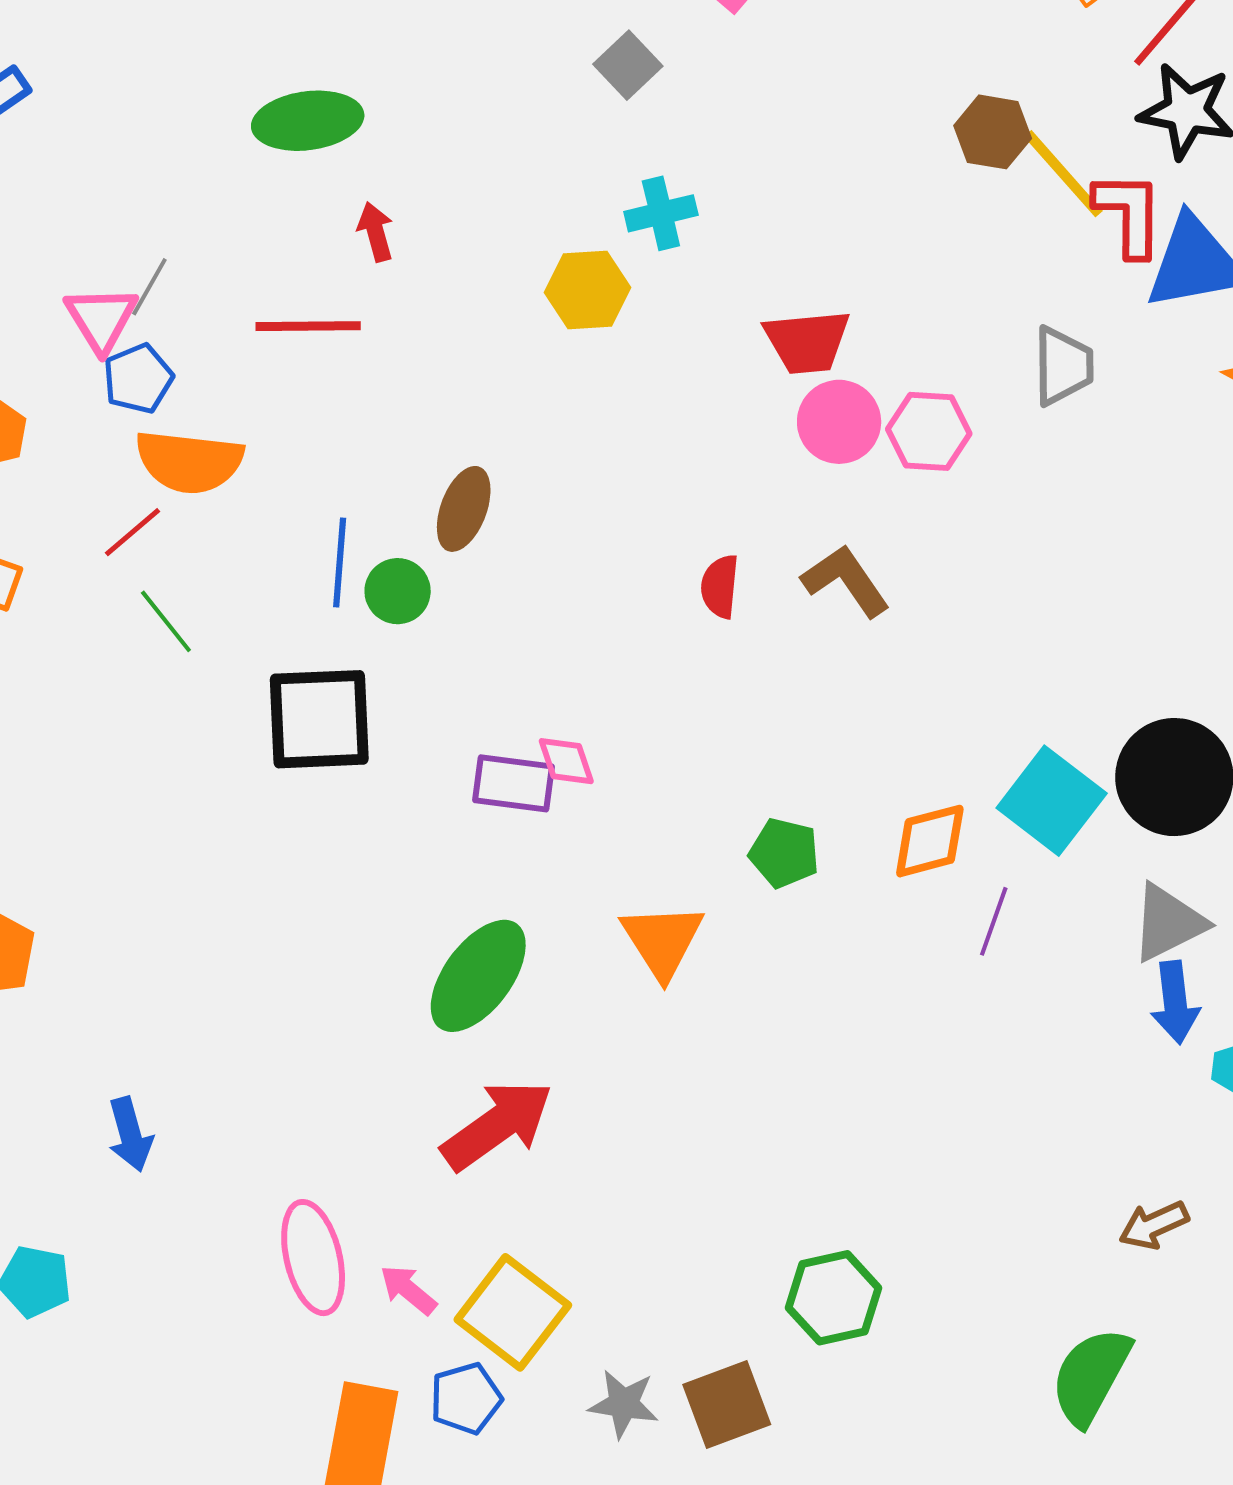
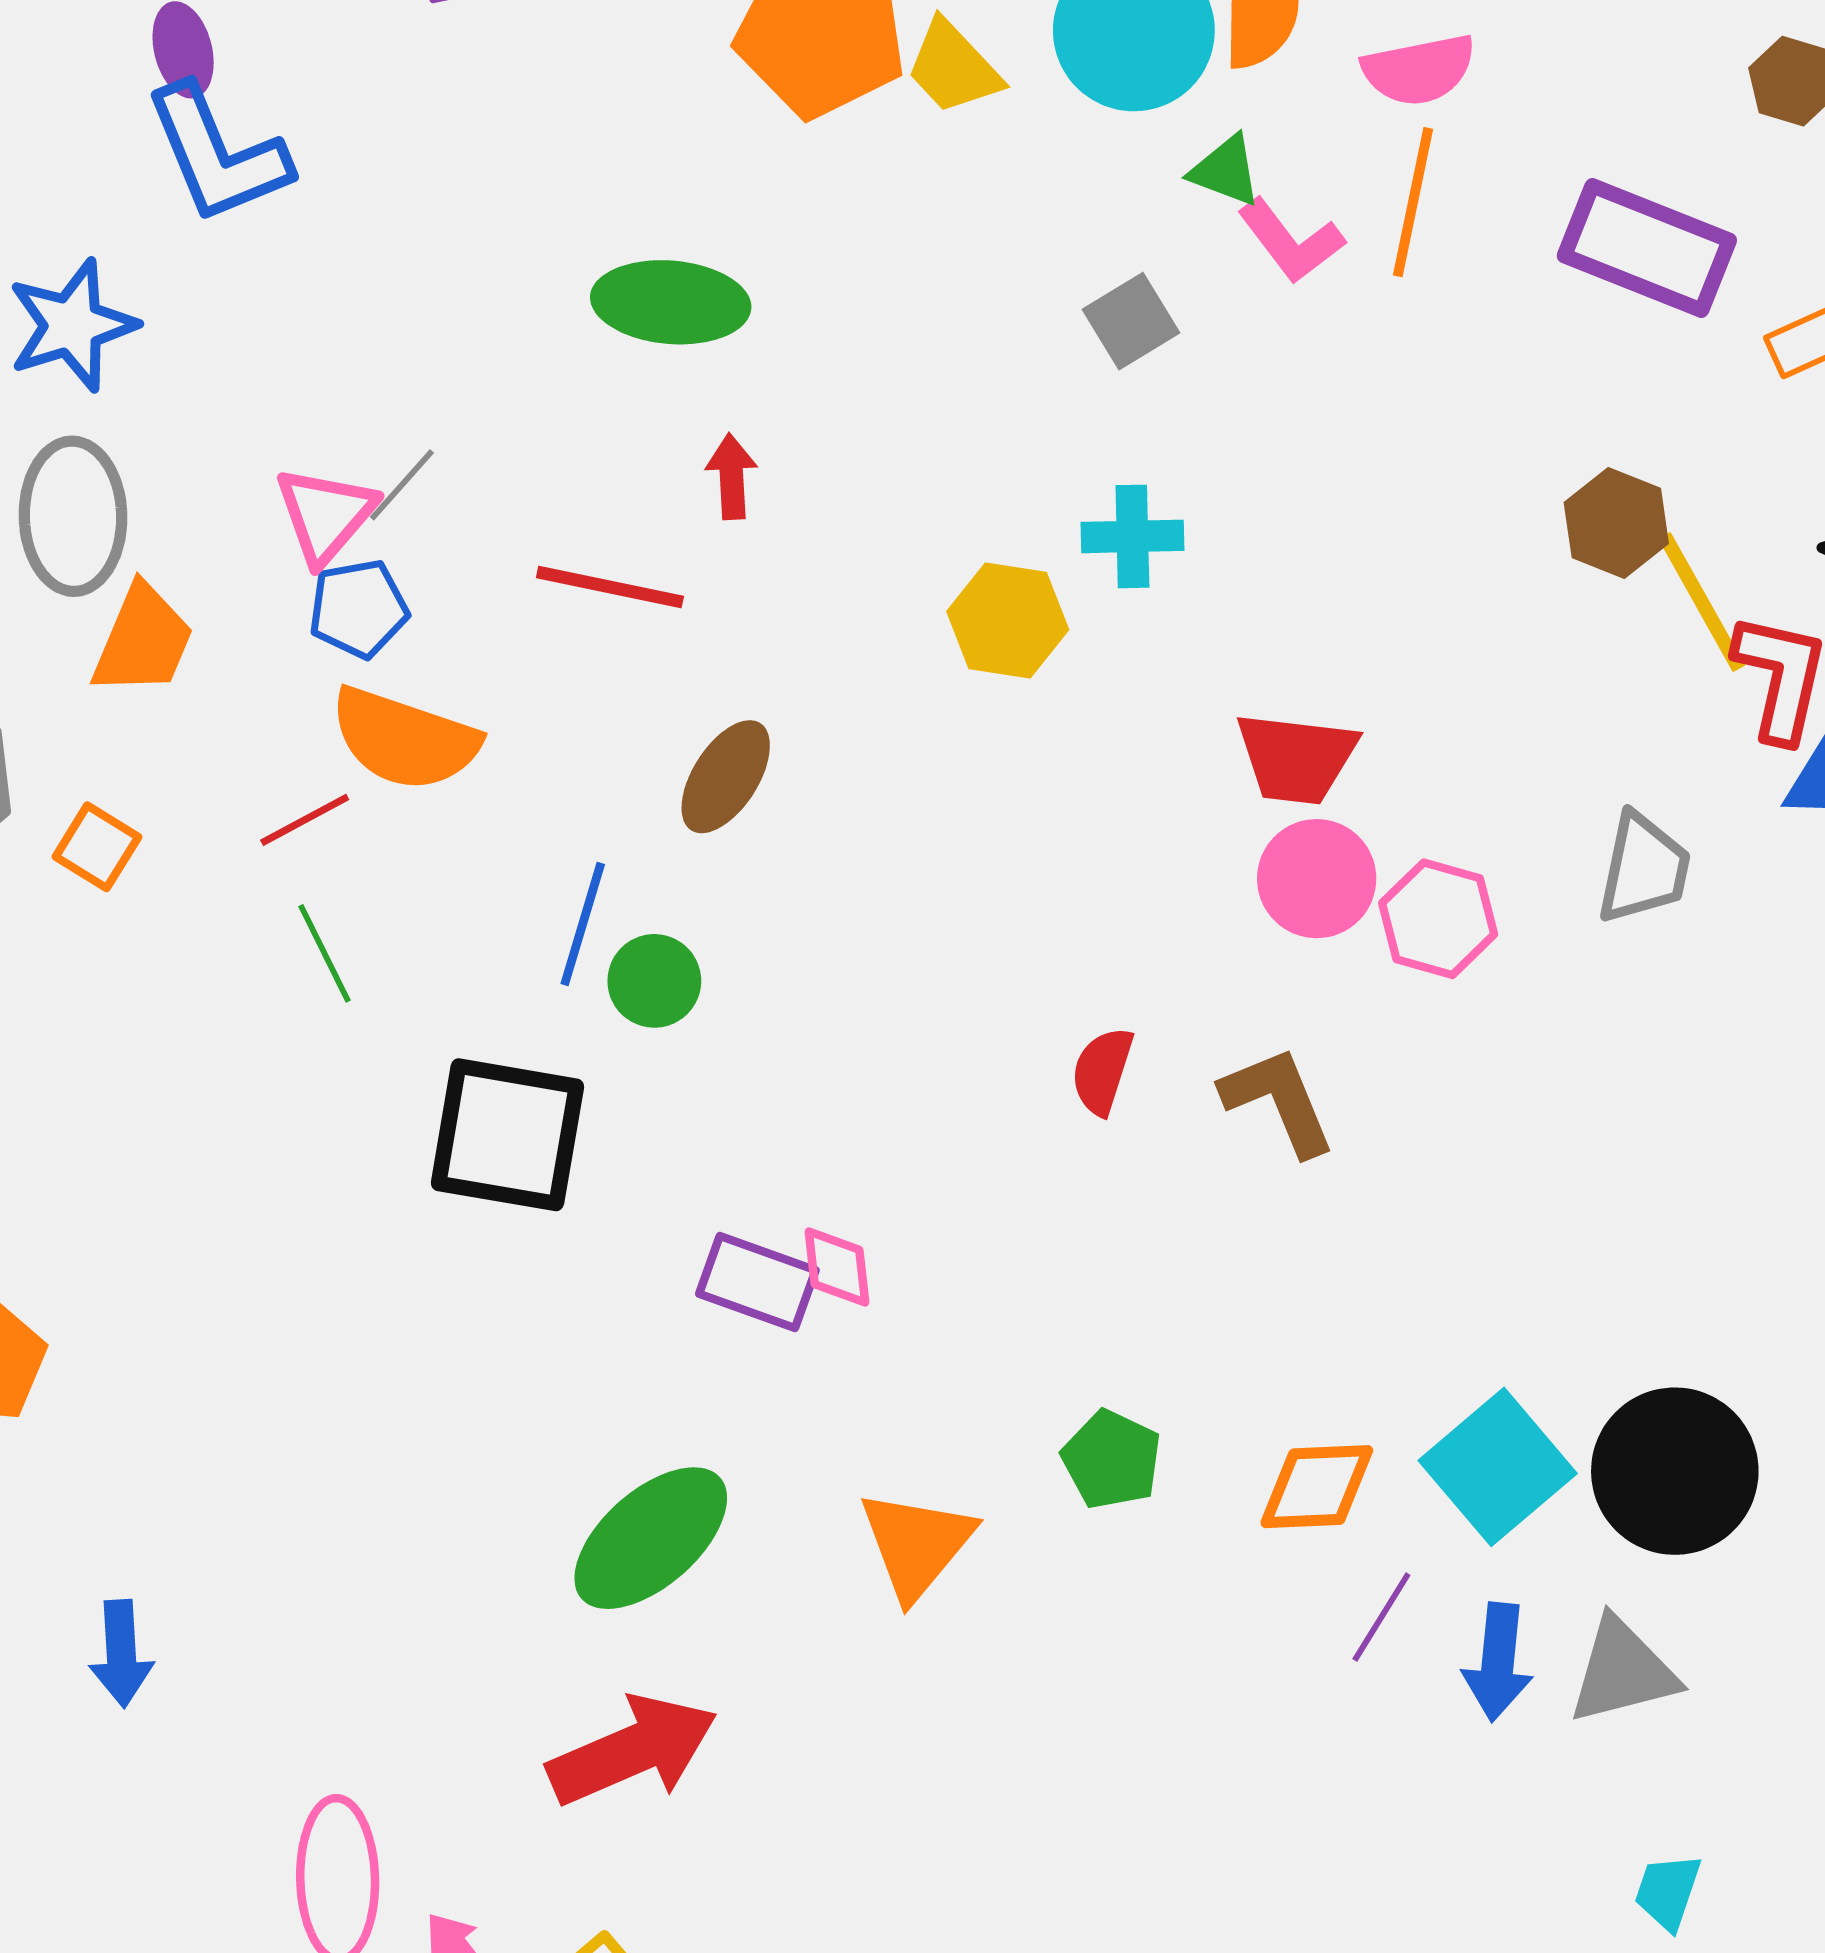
brown ellipse: (464, 509) -> (726, 777), moved
blue arrow: (1175, 1002) -> (1498, 1662), moved

